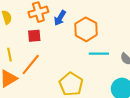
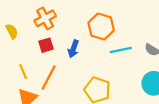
blue arrow: (60, 18) -> (73, 49), moved

